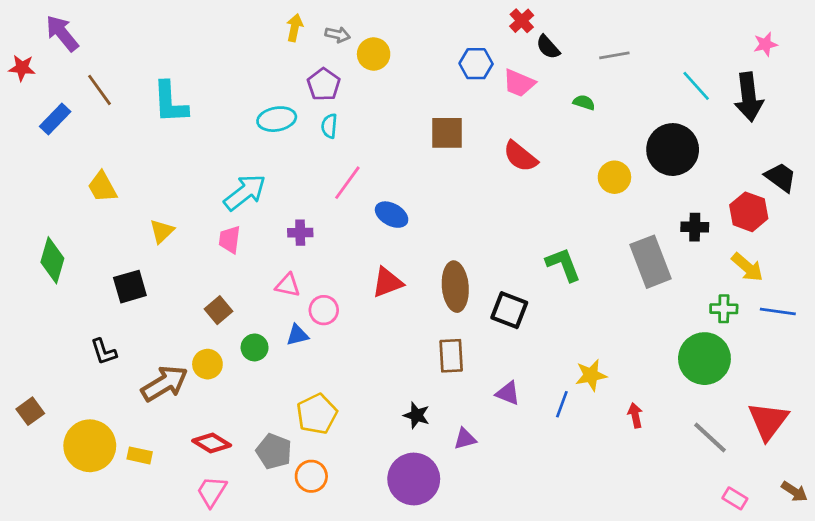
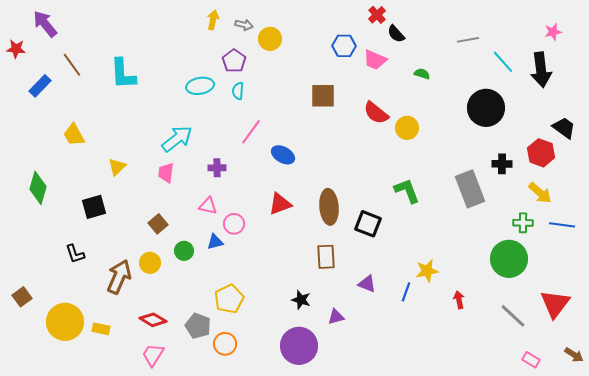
gray line: (614, 55) -> (468, 40), moved
yellow circle: (614, 177) -> (407, 128), moved
brown arrow: (165, 383) -> (119, 277), turned -36

